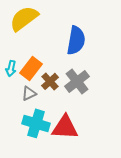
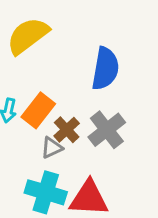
gray triangle: (29, 93) -> (52, 148), moved

